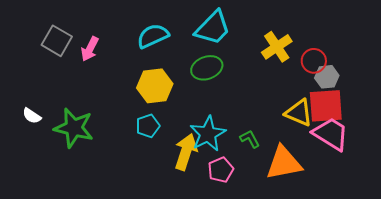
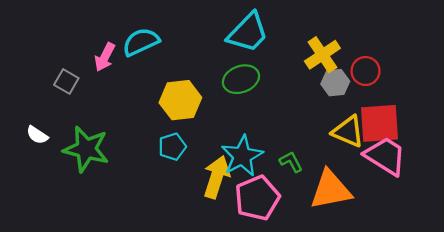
cyan semicircle: (153, 36) -> (141, 42), moved
gray square: (57, 41) -> (66, 81), moved, size x0.7
gray hexagon: (327, 77) -> (335, 83), moved
pink pentagon: (221, 170) -> (257, 198), size x1.5

